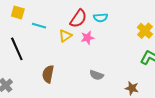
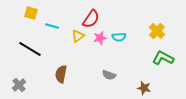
cyan semicircle: (101, 18) -> (119, 37), moved
black line: (17, 49) -> (30, 49), turned -35

